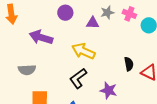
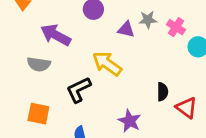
gray semicircle: (27, 70) -> (39, 64), moved
black L-shape: (78, 78) -> (79, 90), moved

